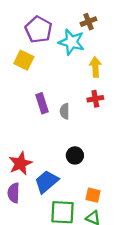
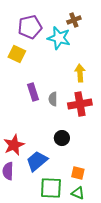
purple pentagon: (39, 30) -> (30, 27), turned 30
yellow arrow: (95, 67) -> (80, 73), moved
red cross: (95, 99) -> (80, 104), moved, size x1.6

